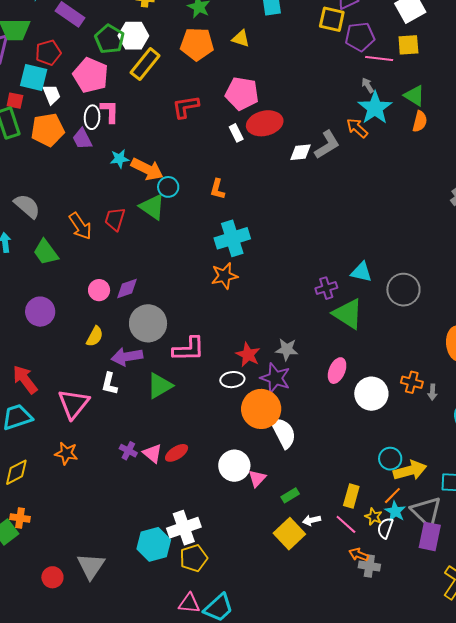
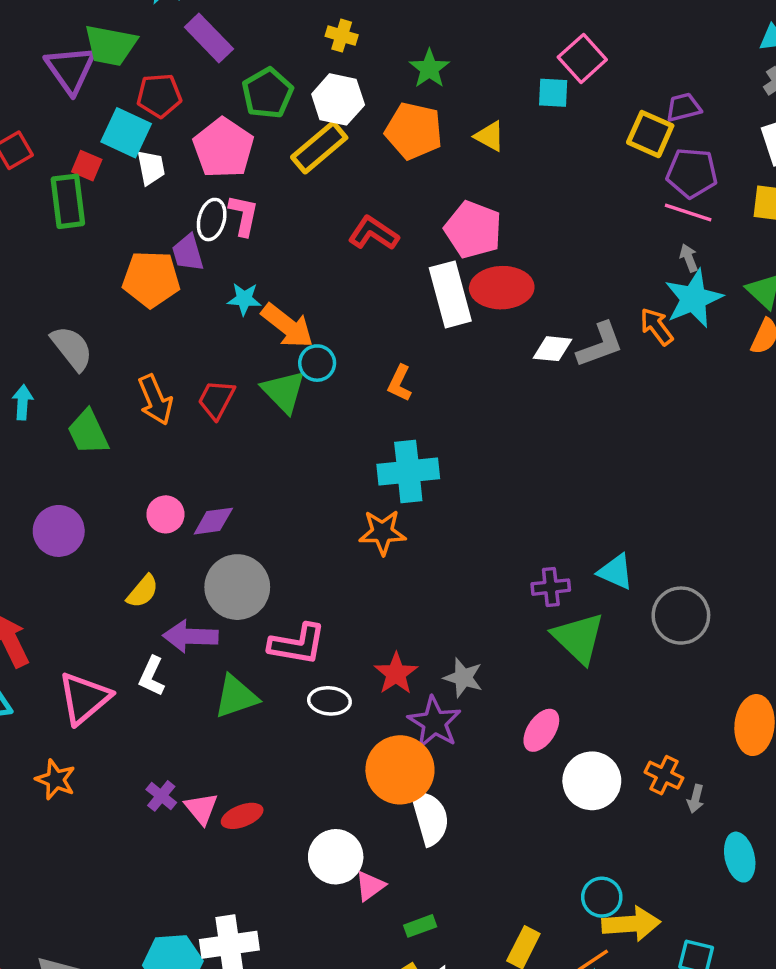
white hexagon: (133, 36) -> (338, 99), moved
pink line: (379, 59) -> (688, 212), moved
red L-shape: (186, 107) -> (373, 233), turned 32
orange pentagon: (48, 130) -> (151, 279), moved
white rectangle: (236, 133) -> (450, 294), size x2.0
white ellipse: (232, 380) -> (329, 701), moved

